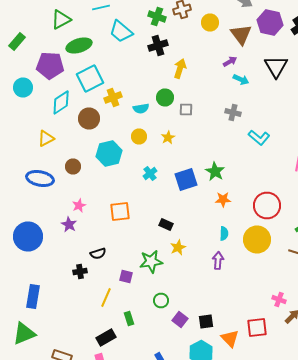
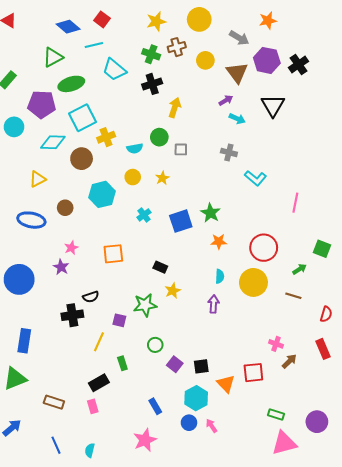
cyan diamond: (61, 102) -> (53, 142), turned 35
black cross: (80, 272) -> (72, 315), size x1.5

